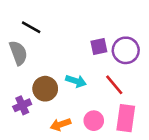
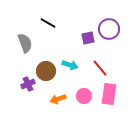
black line: (31, 27) -> (48, 23), moved
purple circle: (126, 50) -> (109, 29), moved

